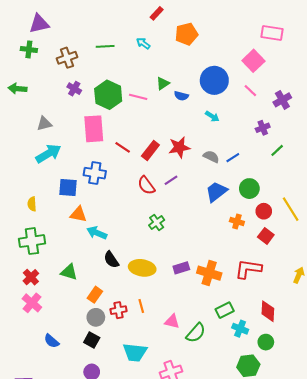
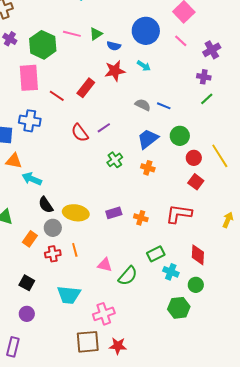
pink line: (138, 97) -> (72, 34), moved
purple cross: (263, 128) -> (204, 77), moved, turned 32
red star: (179, 147) -> (115, 71), moved
red rectangle: (150, 150) -> (86, 88), moved
blue line: (233, 158) -> (164, 106), turned 56
orange cross: (237, 222) -> (148, 168), moved
green cross: (157, 223) -> (115, 160), moved
orange cross: (209, 273) -> (141, 218), size x0.6
gray circle: (96, 317) -> (53, 228), moved

